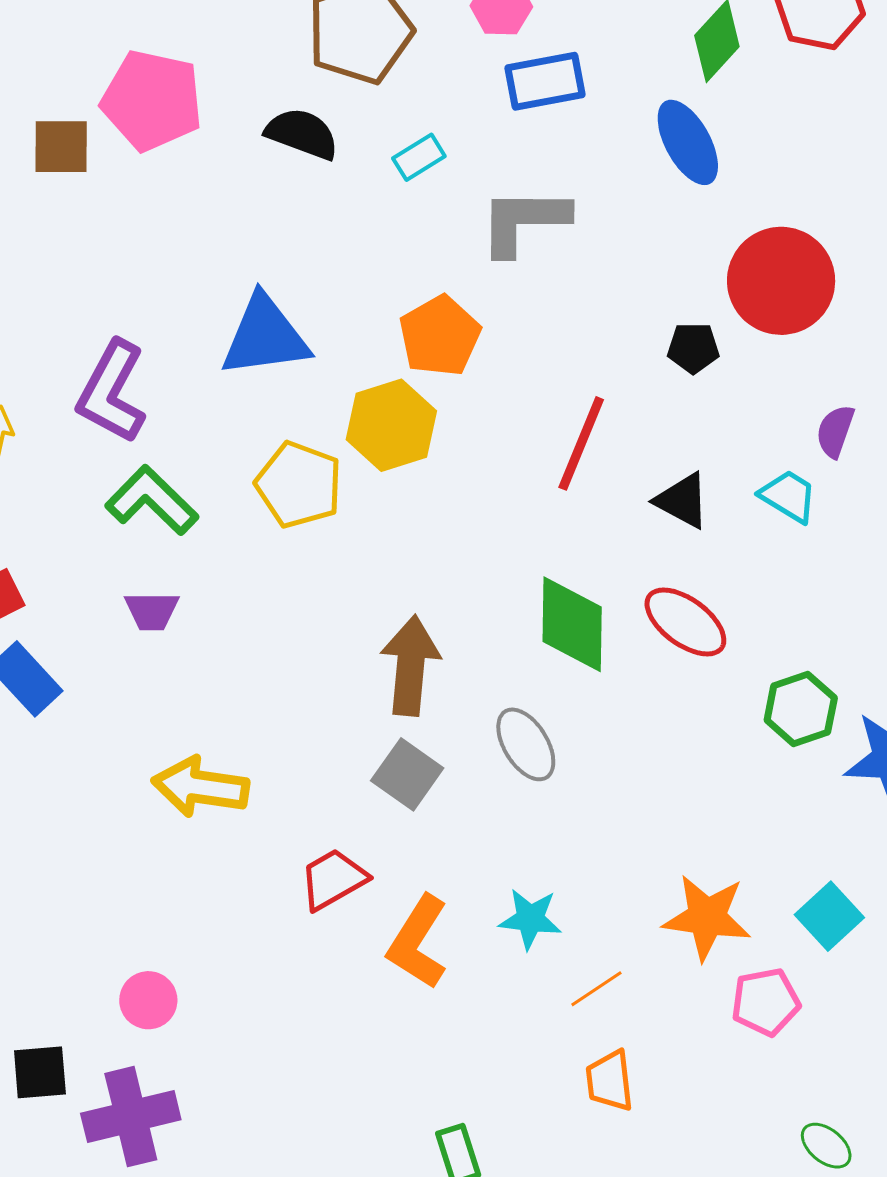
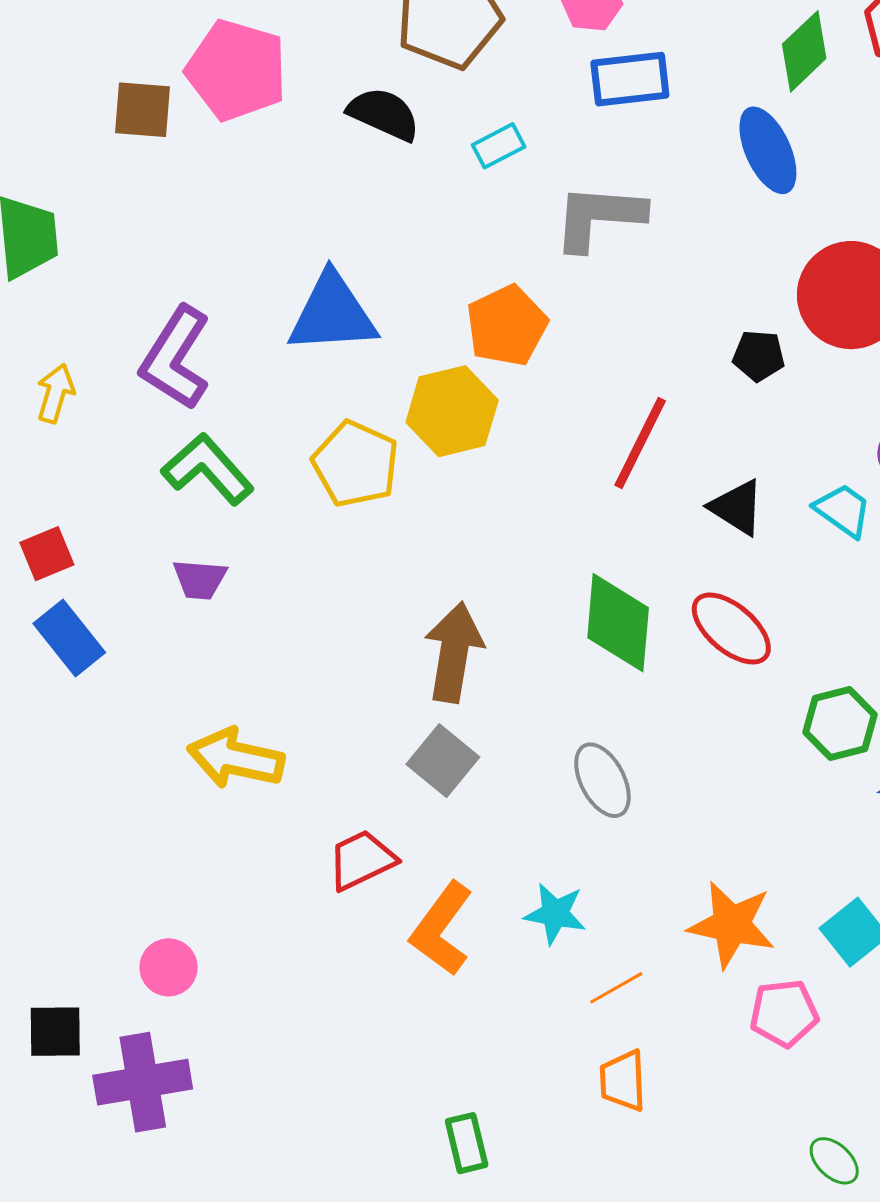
gray ellipse: (526, 744) -> (602, 780), moved

